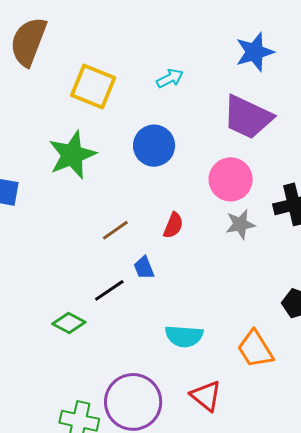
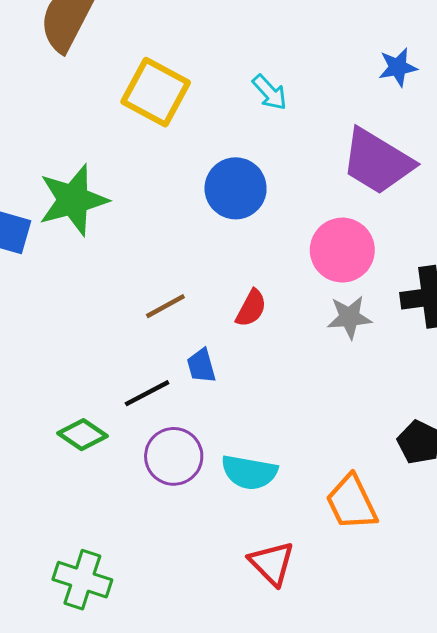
blue star: (255, 52) -> (398, 67), size x0.7
cyan arrow: (170, 78) -> (270, 92), turned 68
green star: (72, 155) -> (73, 200), moved
purple circle: (133, 402) -> (174, 456), moved, size x0.7

